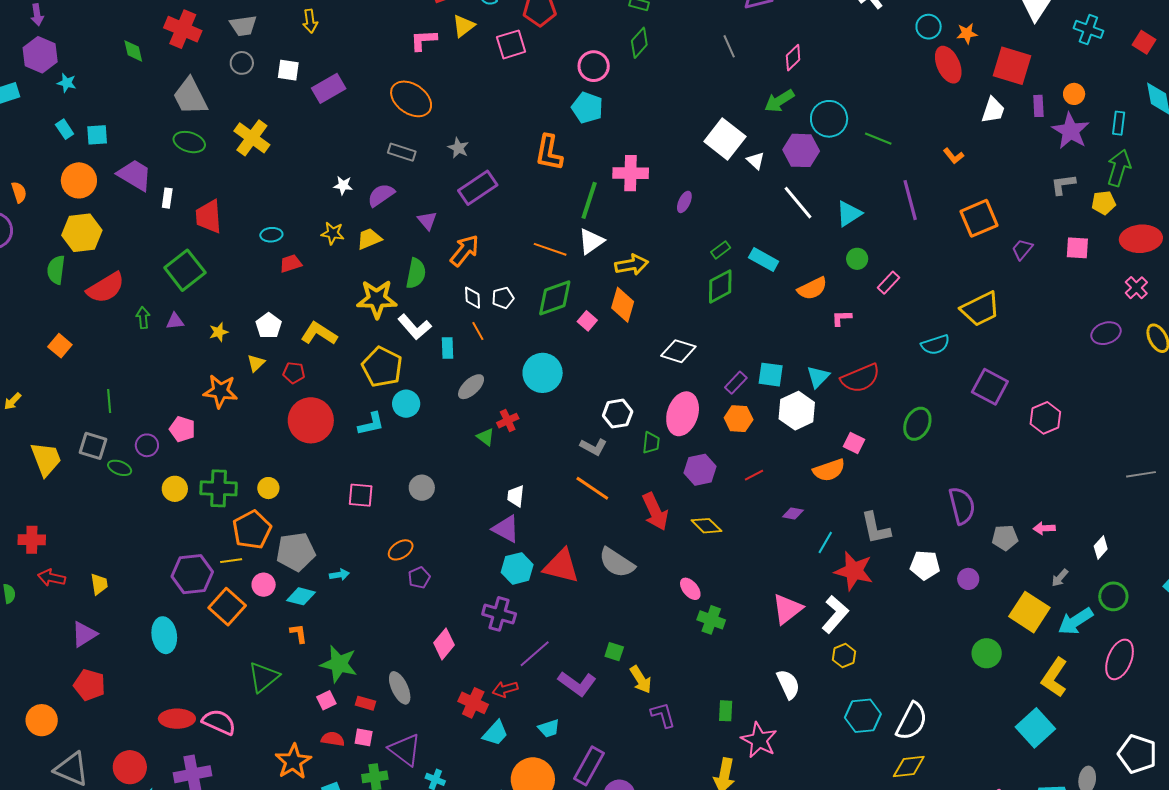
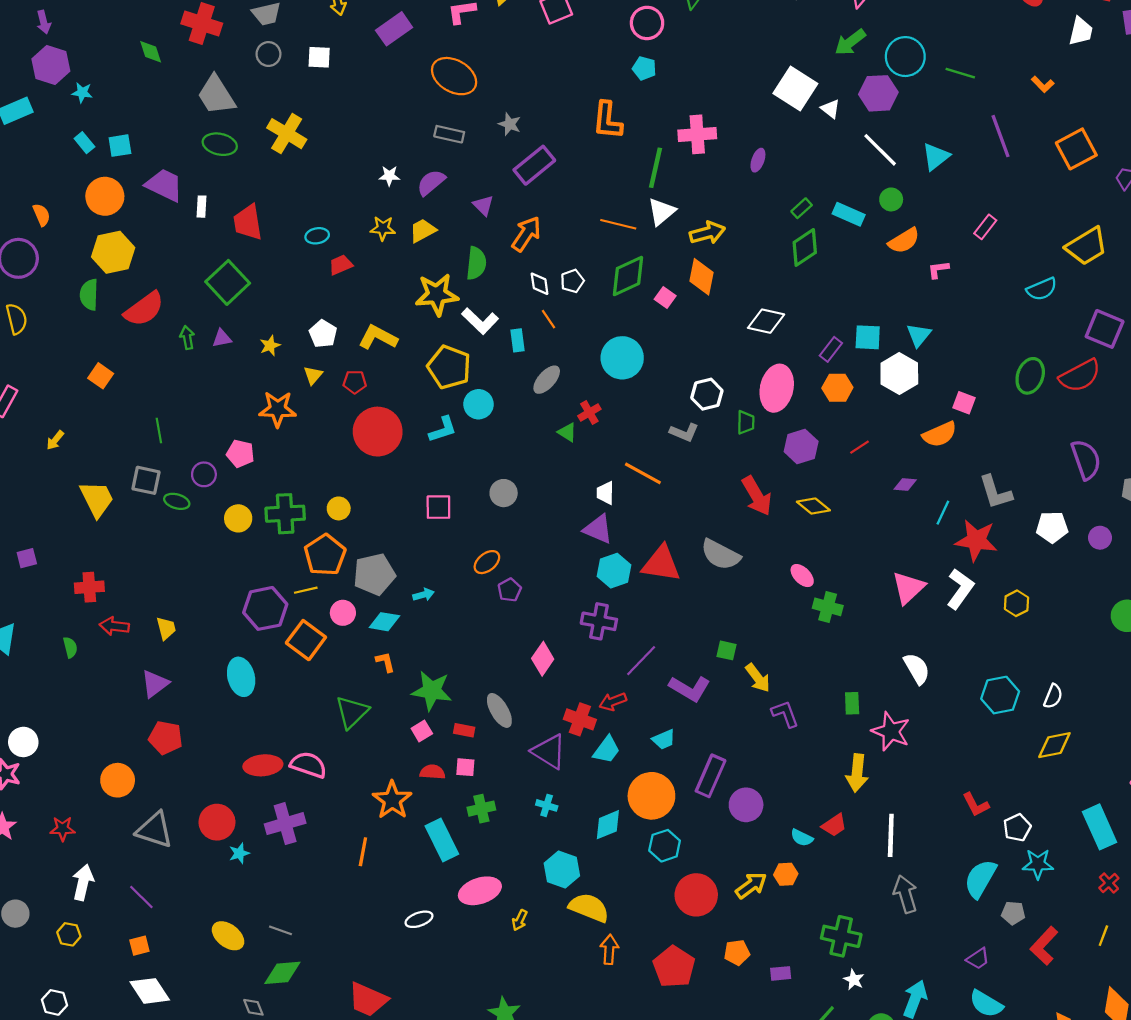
purple rectangle: (329, 88) -> (394, 29), moved
cyan pentagon: (587, 108) -> (644, 68), size x0.7
green circle: (857, 259) -> (891, 199), moved
red semicircle: (860, 378) -> (1080, 376), moved
orange line: (592, 488) -> (643, 473), moved
yellow hexagon: (844, 656) -> (1016, 603), moved
white semicircle: (912, 721) -> (1053, 696), size x0.6
purple triangle: (405, 750) -> (549, 751), moved

